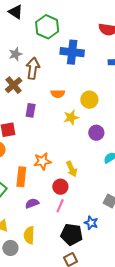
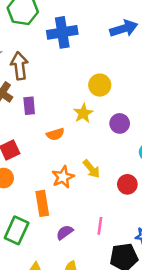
orange semicircle: (58, 94) -> (55, 134), moved
purple rectangle: (31, 110) -> (29, 106), moved
yellow arrow: (72, 169) -> (91, 169), moved
red circle: (60, 187) -> (127, 184), moved

